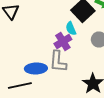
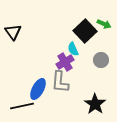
blue ellipse: (36, 68) -> (38, 89), turned -60

